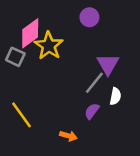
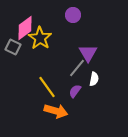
yellow line: (22, 115) -> (47, 87), moved
orange arrow: (68, 136) -> (56, 111), size x1.6

